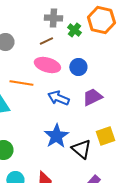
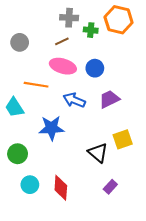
green cross: (74, 30) -> (91, 30), turned -32
blue star: (56, 136) -> (52, 128), moved, turned 30

